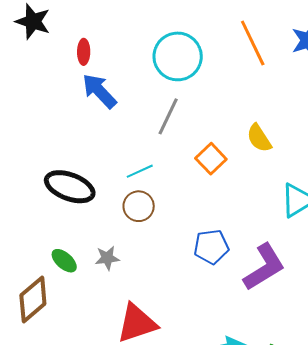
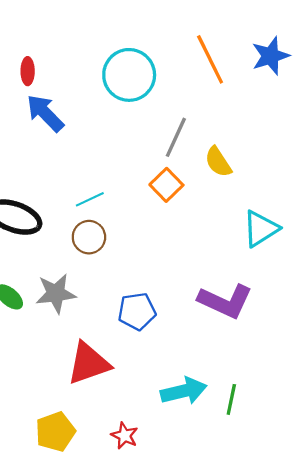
gray line: (168, 116) -> (176, 137), moved
blue pentagon: (211, 247) -> (137, 311), moved
gray star: (107, 258) -> (56, 293), size x1.5
purple L-shape: (264, 267) -> (225, 301), turned 57

